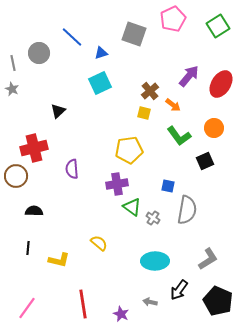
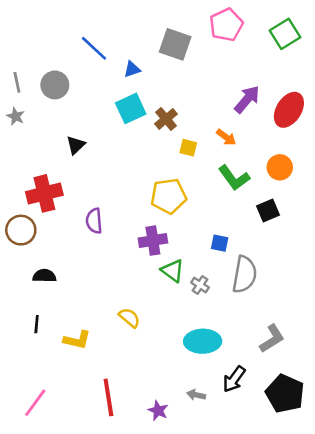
gray circle: (39, 53) -> (55, 85), moved
brown cross: (150, 91) -> (166, 119), moved

